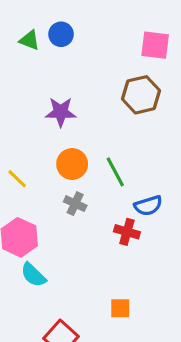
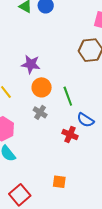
purple star: (61, 112) -> (31, 64), moved
blue semicircle: (148, 206) -> (86, 120), turned 42

